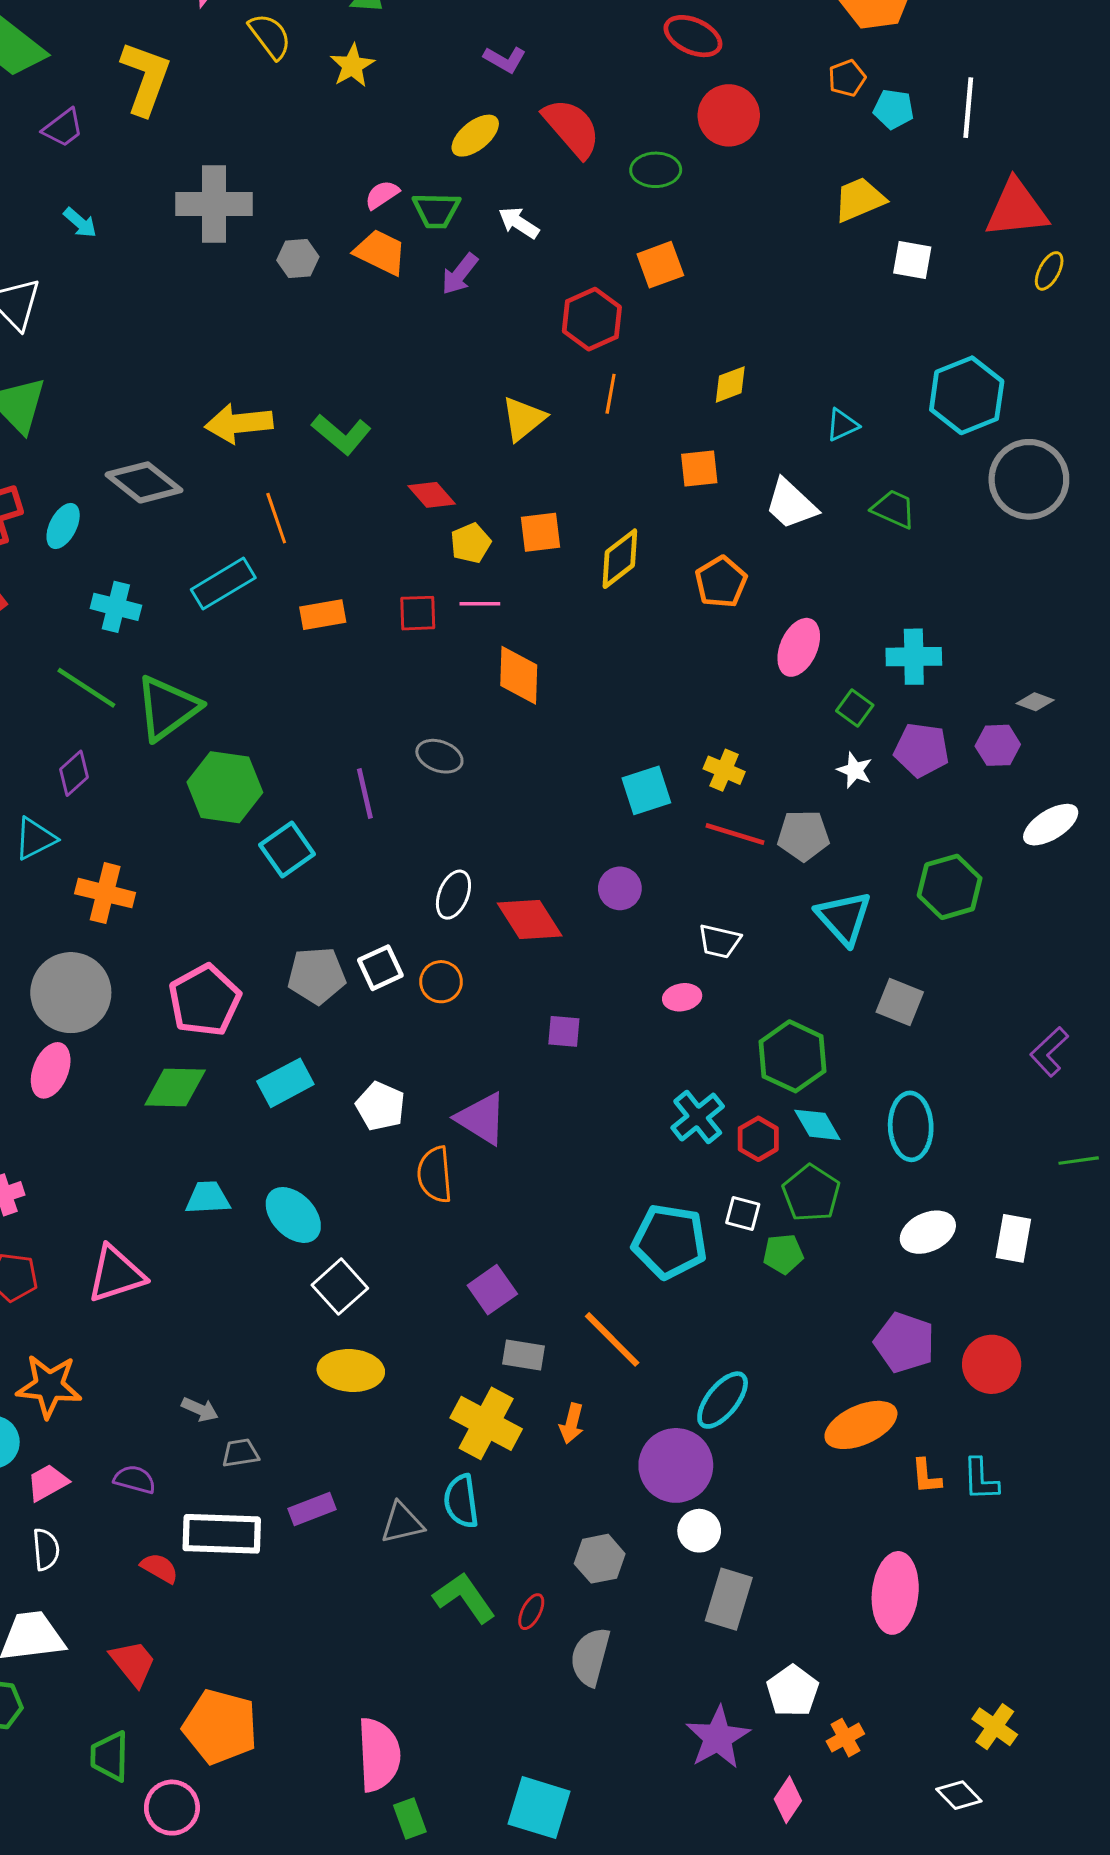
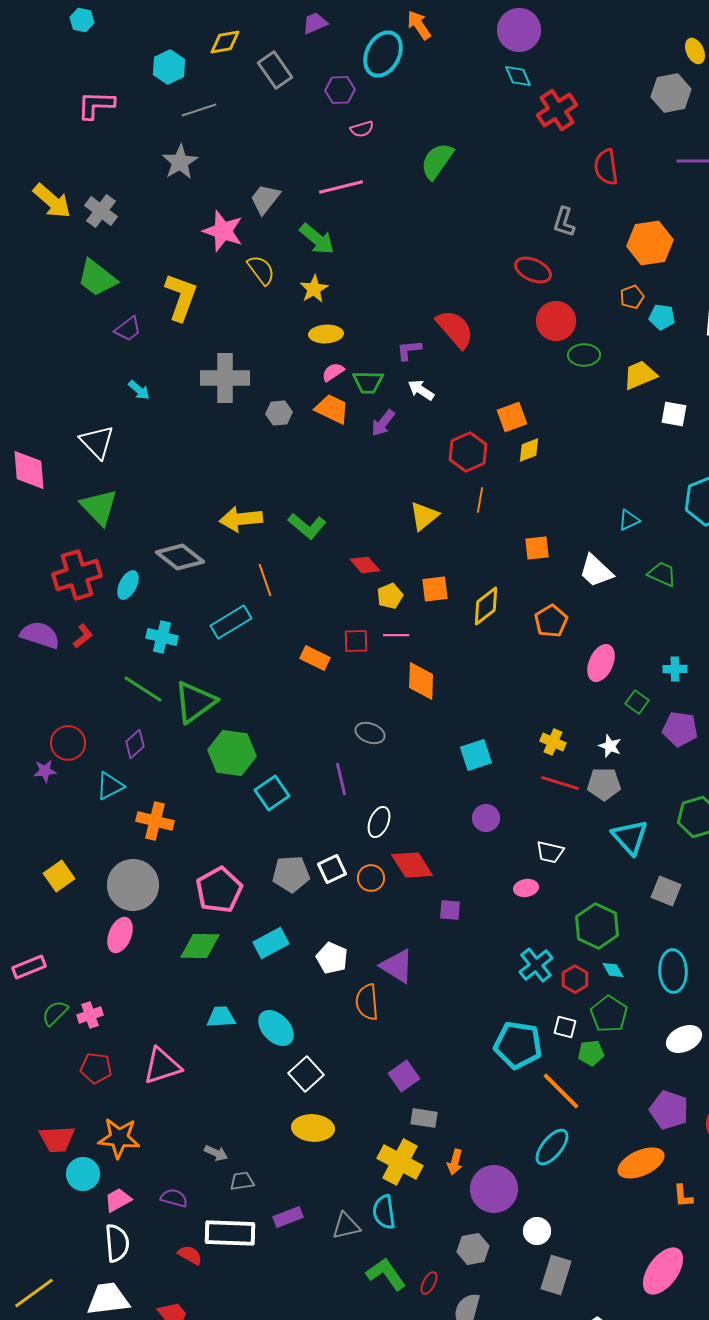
purple L-shape: (505, 59) -> (409, 350), moved, turned 144
yellow ellipse: (475, 136) -> (326, 334), moved, turned 36
green ellipse: (656, 170) -> (584, 355), moved
yellow diamond: (730, 384) -> (529, 450), moved
orange rectangle: (323, 615) -> (315, 658), moved, turned 36
cyan cross: (914, 657) -> (675, 669), size x0.7
white star: (855, 770) -> (610, 746), moved
cyan square: (646, 790) -> (476, 755), moved
purple line: (365, 794) -> (341, 779), moved
red diamond: (530, 919) -> (412, 865), moved
cyan diamond: (817, 1125) -> (613, 970), size x0.7
orange line: (612, 1339) -> (561, 1091), moved
purple circle: (676, 1465) -> (494, 1189), moved
white semicircle: (46, 1549) -> (117, 1243), size x1.4
pink ellipse: (895, 1593) -> (663, 1271), turned 30

